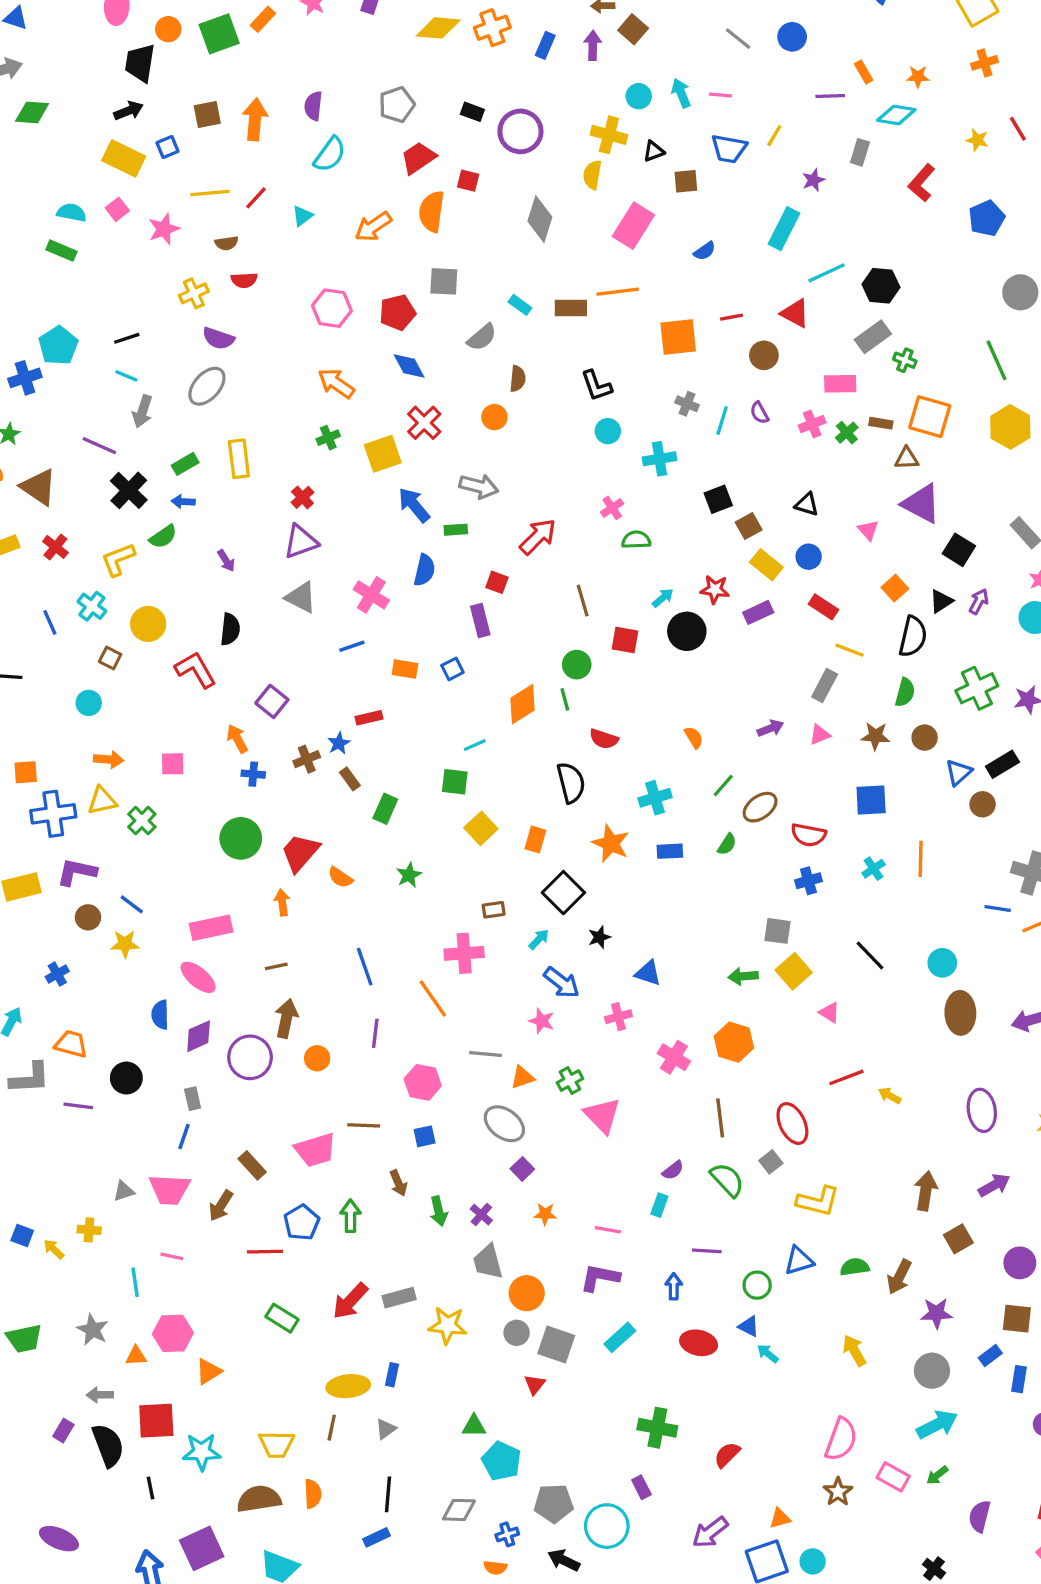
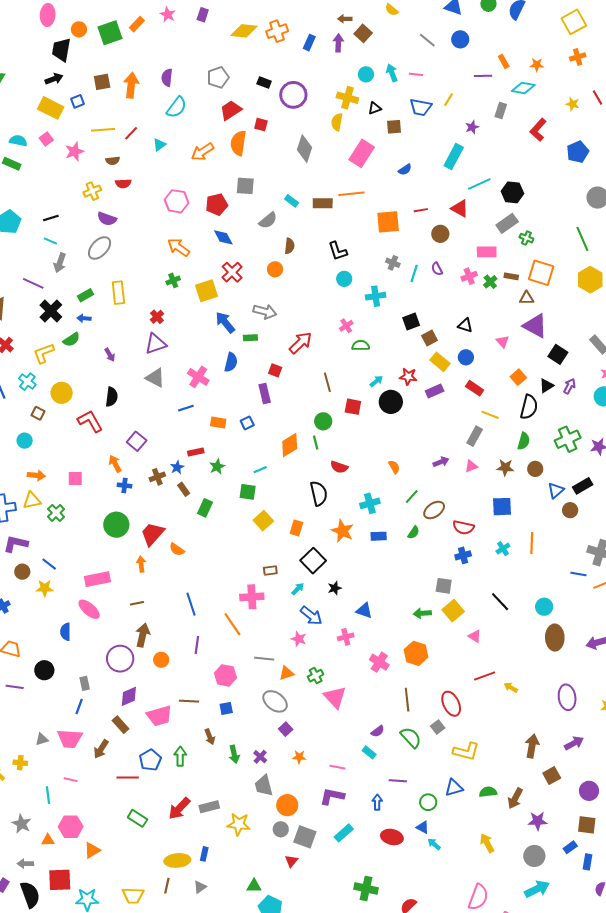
green star: (409, 875) -> (217, 467), moved
purple diamond: (199, 1036) -> (129, 696), moved
cyan rectangle: (659, 1205) -> (369, 752), turned -72

